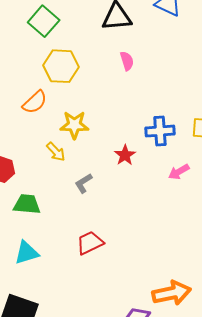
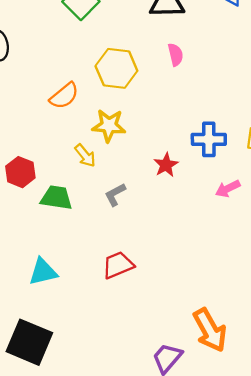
yellow hexagon: (61, 66) -> (116, 68), moved
green trapezoid: (27, 204) -> (56, 198), moved
orange arrow: (172, 293) -> (210, 330), turned 69

